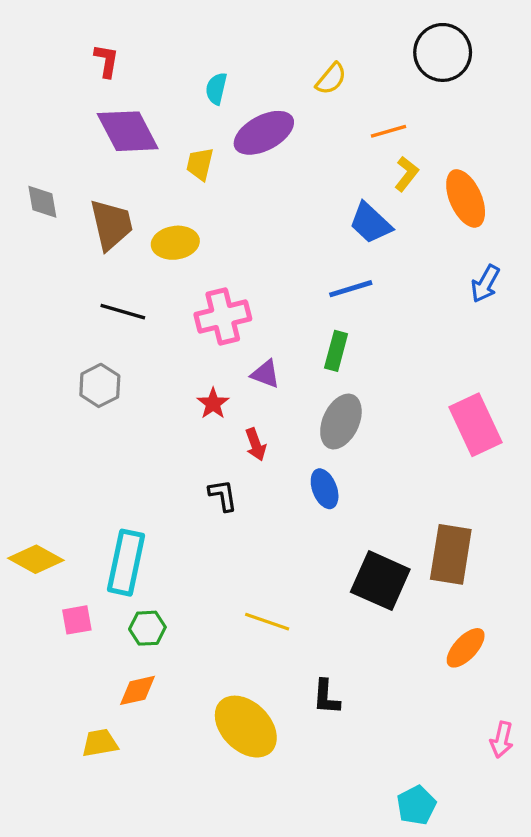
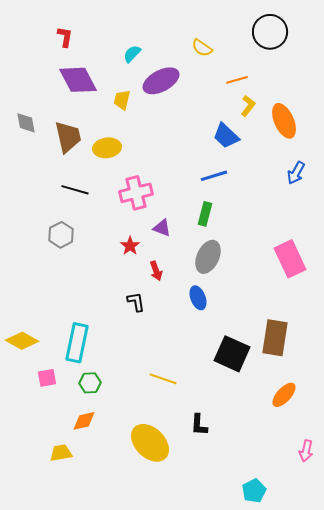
yellow semicircle: (331, 79) -> (202, 48), turned 85
cyan semicircle: (216, 89) -> (132, 54), turned 30

